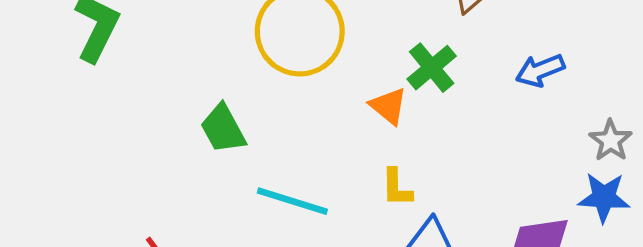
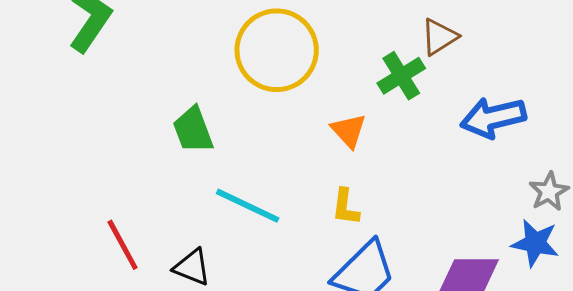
green cross: (432, 68) -> (401, 76), moved
blue arrow: (540, 70) -> (493, 118), size x1.4

